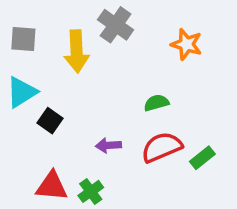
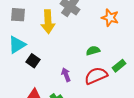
purple arrow: (108, 145) -> (66, 75), turned 72
green rectangle: (202, 158) -> (119, 66), moved

